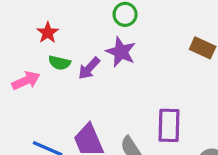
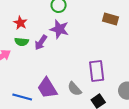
red star: (48, 33) -> (20, 23), moved

